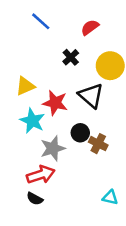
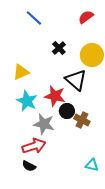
red semicircle: (90, 27) -> (86, 17), moved
red star: (55, 103) -> (55, 96), moved
gray star: (53, 148) -> (44, 124), turned 30

